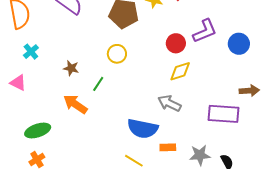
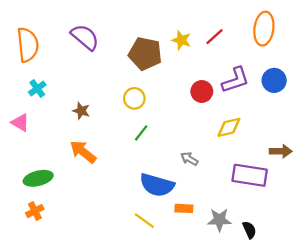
blue circle: (239, 44) -> (274, 80), moved
yellow diamond: (180, 71) -> (229, 127), moved
green line: (98, 84) -> (141, 133), moved
gray arrow: (169, 103) -> (189, 159), size x0.7

